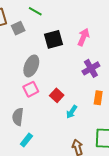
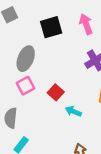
pink arrow: (83, 37) -> (86, 24), turned -42
cyan arrow: (72, 112) -> (73, 111), turned 80

